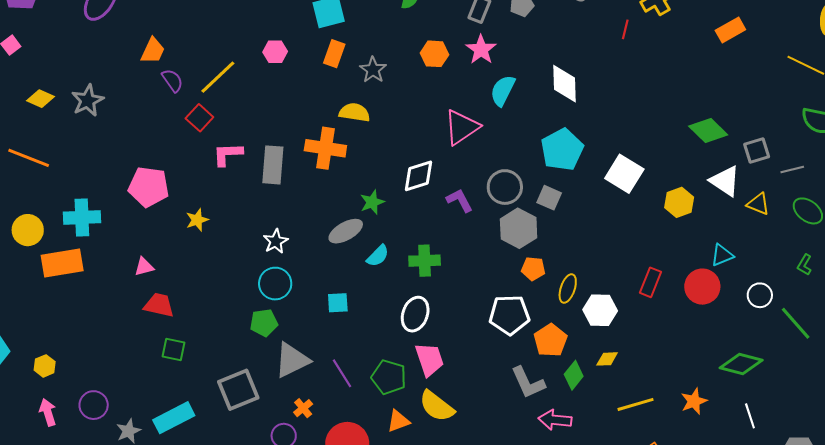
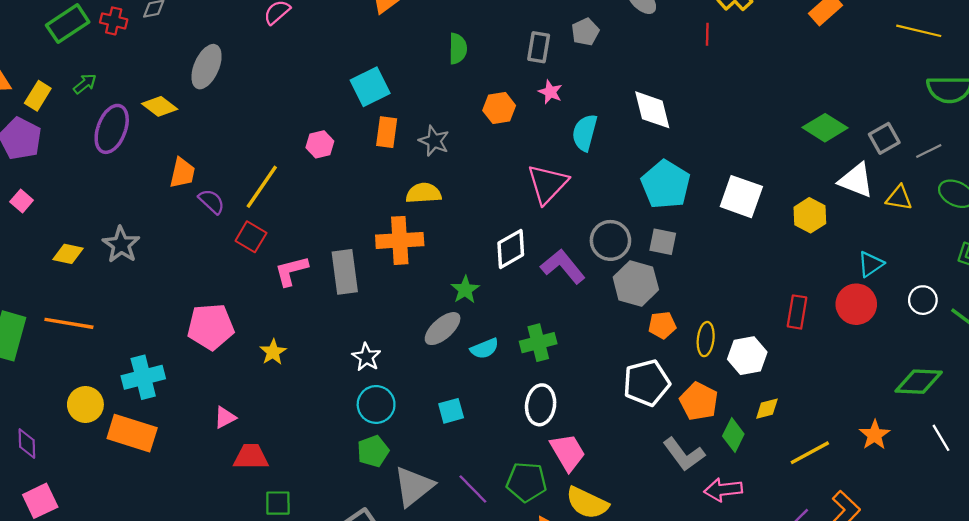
pink star: (481, 50) -> (550, 92), size x0.7
purple L-shape: (460, 200) -> (563, 266), size x1.4
cyan semicircle: (378, 256) -> (485, 348), turned 35
orange rectangle: (62, 263) -> (132, 433), turned 39

